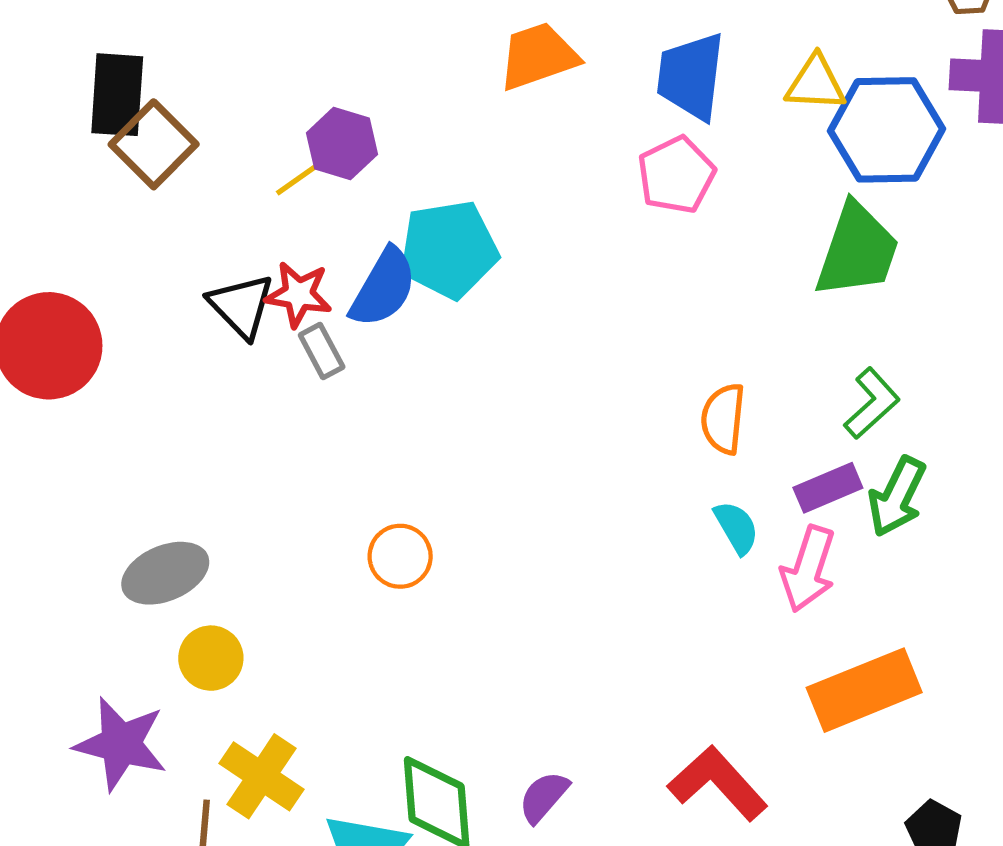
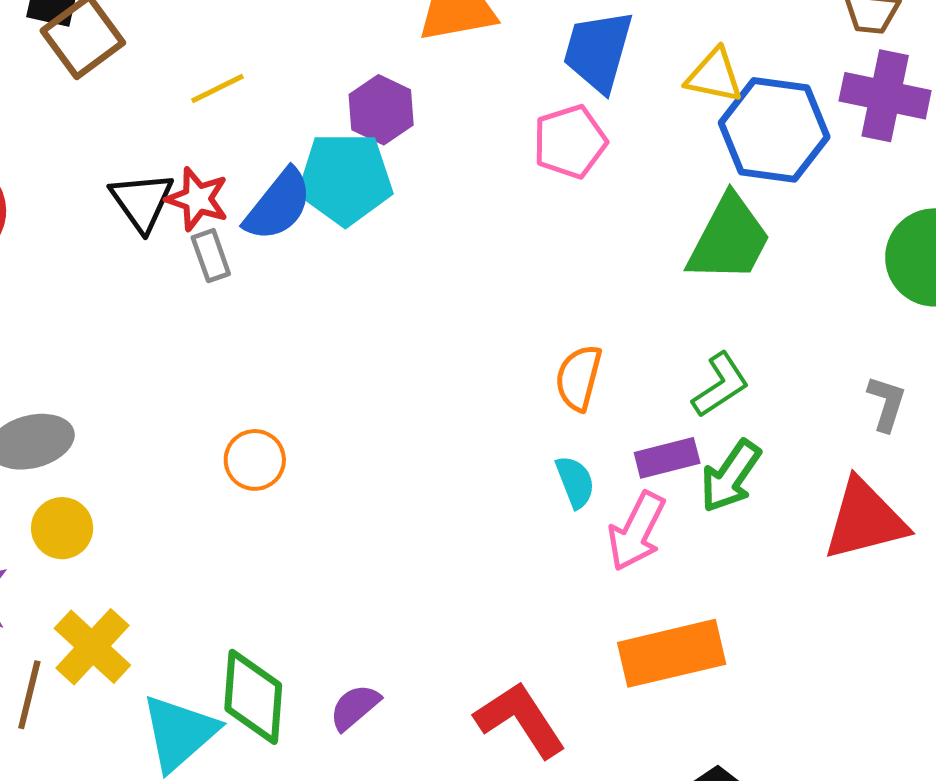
purple hexagon: (342, 144) -> (381, 110), moved

